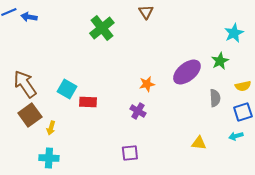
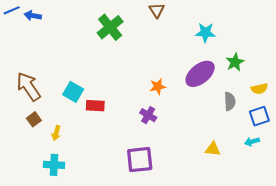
cyan star: (234, 33) -> (205, 33), moved, turned 30
brown square: (30, 115) -> (34, 119), size x0.6
purple square: (130, 153) -> (140, 160), size x1.5

